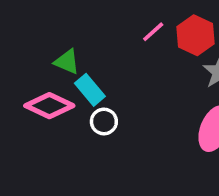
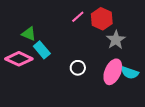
white circle: (104, 122) -> (78, 68), moved

